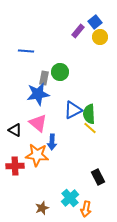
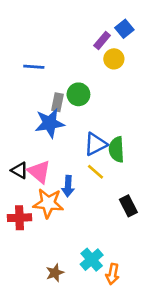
yellow circle: (100, 37) -> (114, 59), moved
pink triangle: (38, 123) -> (39, 172), moved
yellow line: (90, 128) -> (96, 172), moved
black rectangle: (98, 177) -> (128, 206), moved

